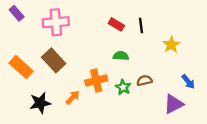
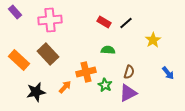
black line: (141, 26) -> (126, 23), turned 56
brown semicircle: (144, 80) -> (129, 72), turned 120
green star: (123, 87) -> (105, 85), moved
purple triangle: (174, 104) -> (128, 93), moved

